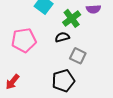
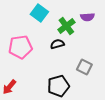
gray square: (78, 56) -> (84, 67), moved

